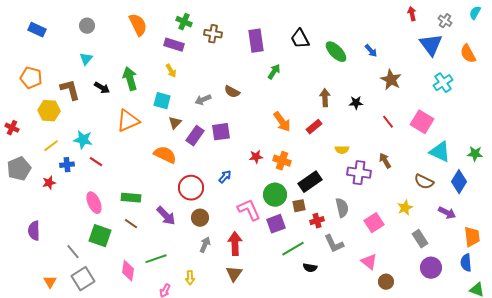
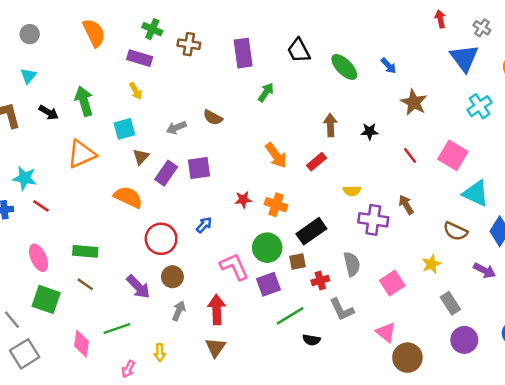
cyan square: (162, 101) -> (124, 129), turned -30
purple arrow: (166, 216) -> (138, 287), moved
brown circle: (386, 282) -> (407, 358), size x1.5

